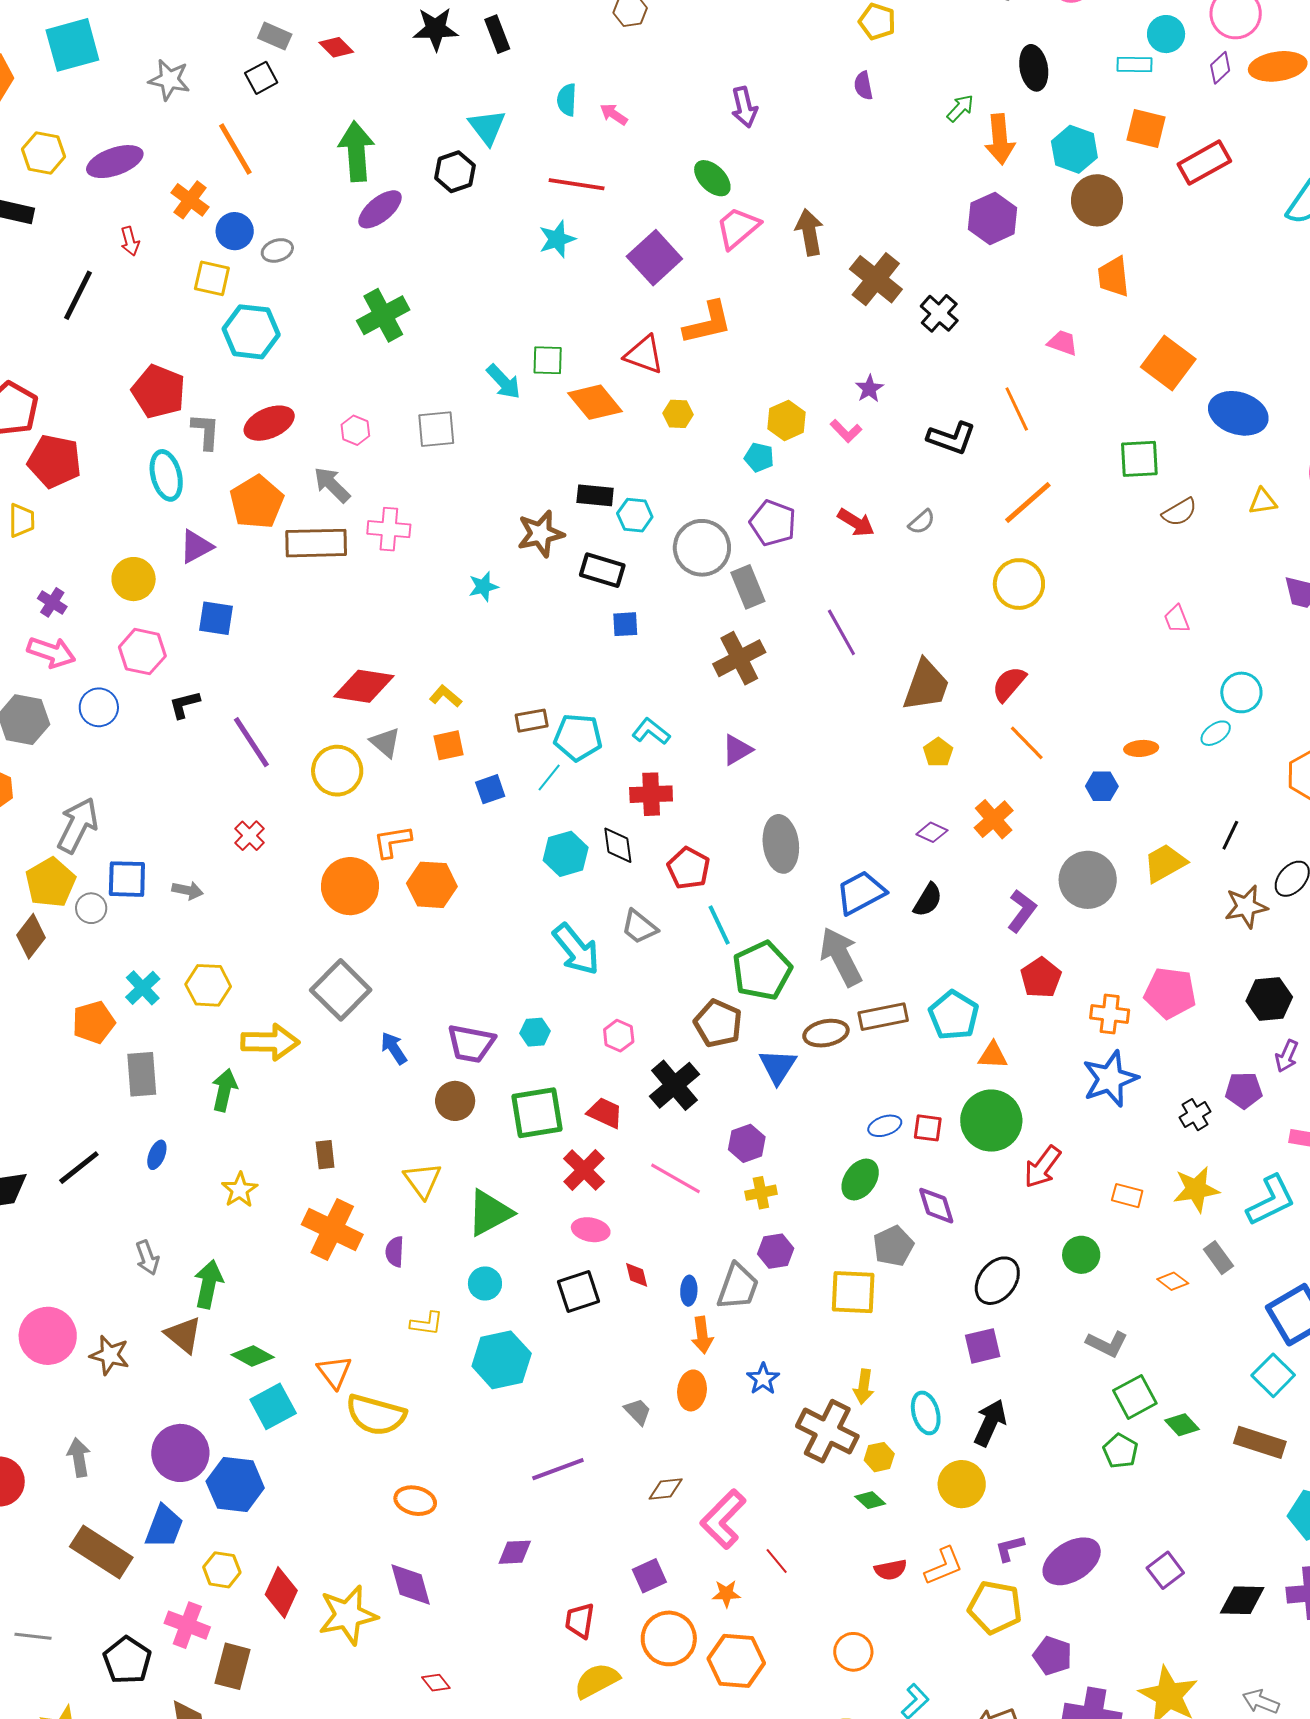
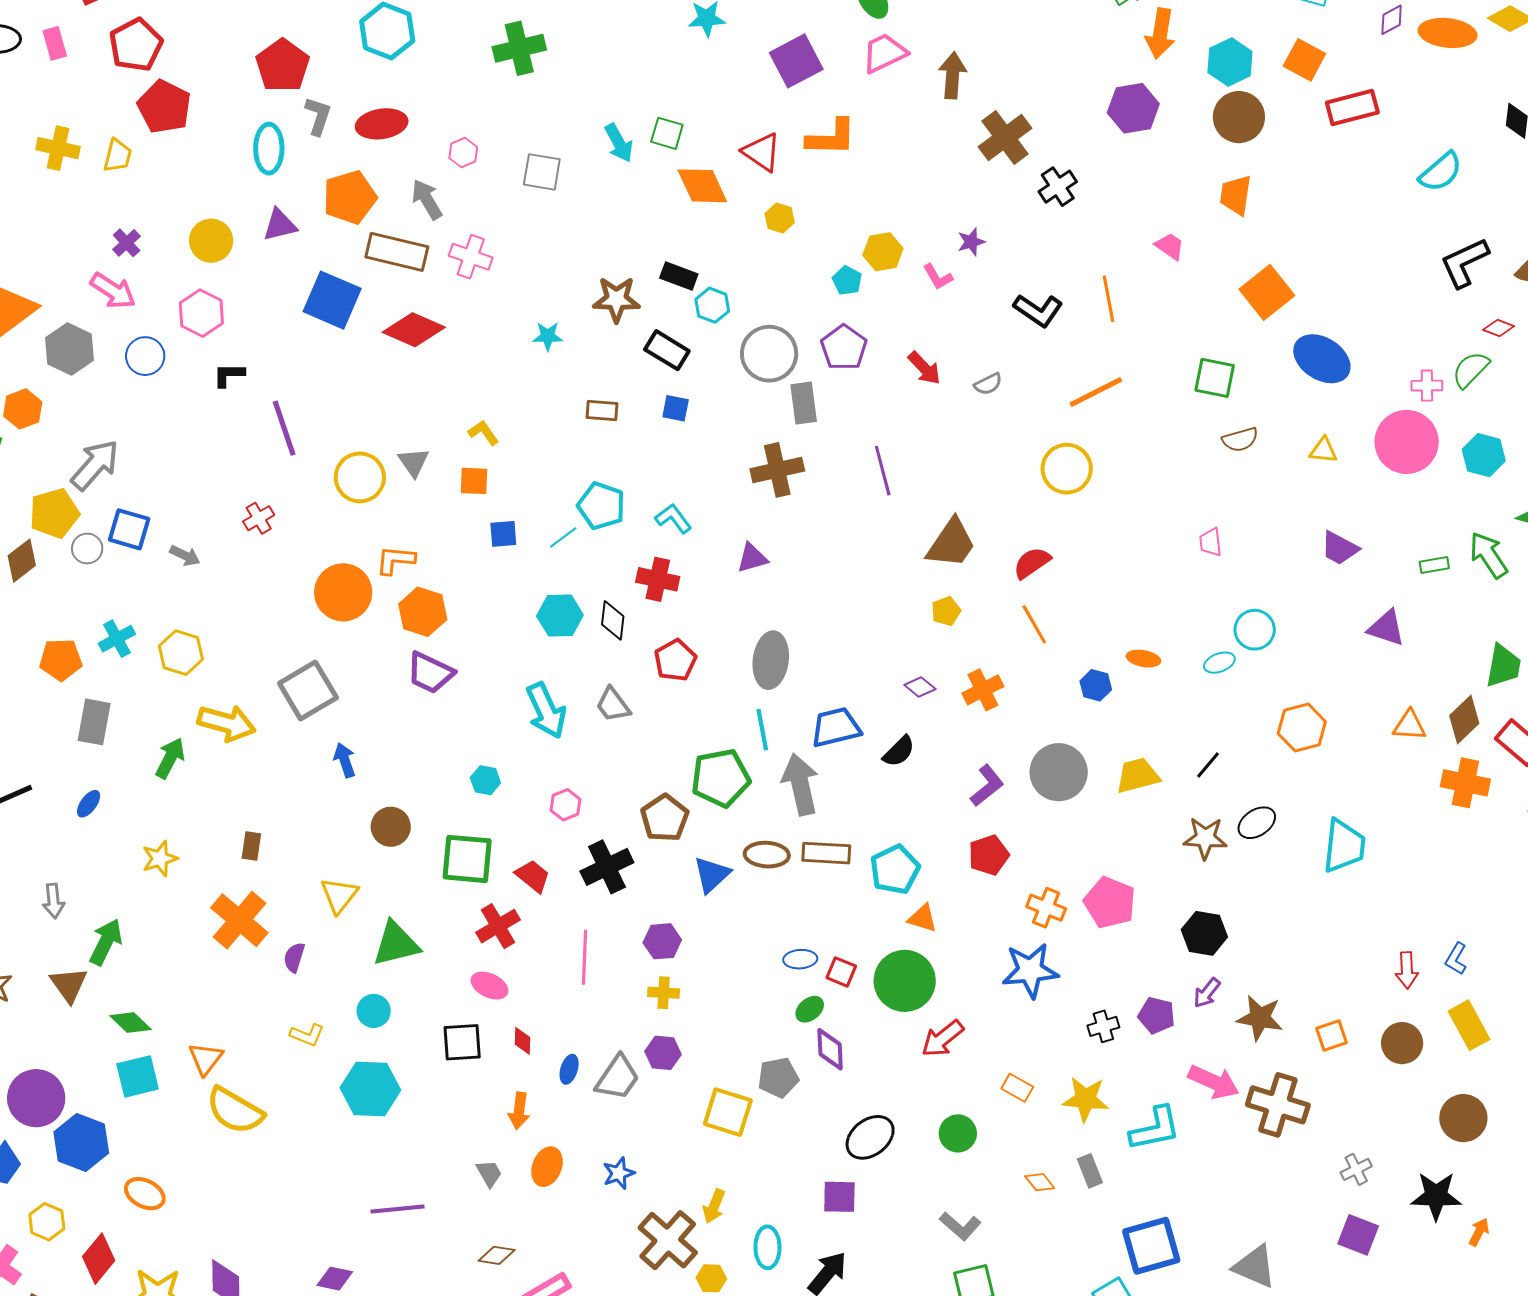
blue square: (216, 618) -> (332, 300), moved, size x1.5
red diamond: (364, 686) -> (414, 330), moved
brown rectangle: (532, 721) -> (602, 410), moved
cyan line: (719, 925) -> (762, 730), moved
purple trapezoid: (471, 1044) -> (430, 673), moved
pink line: (676, 1178) -> (585, 957), turned 48
green ellipse: (860, 1180) -> (810, 1009), moved, size x0.7
orange arrow: (702, 1335) -> (519, 1111), moved
orange ellipse: (415, 1501) -> (145, 1194), moved

